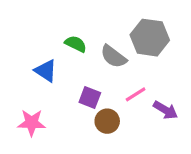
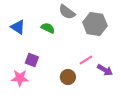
gray semicircle: (113, 57) -> (67, 12), moved
blue triangle: (46, 71) -> (18, 27), moved
purple square: (90, 97) -> (32, 60), moved

